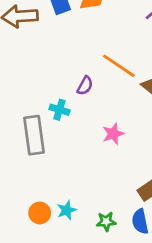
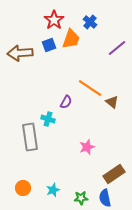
pink star: (113, 134) -> (87, 147), moved
orange circle: (40, 213) -> (23, 188), moved

